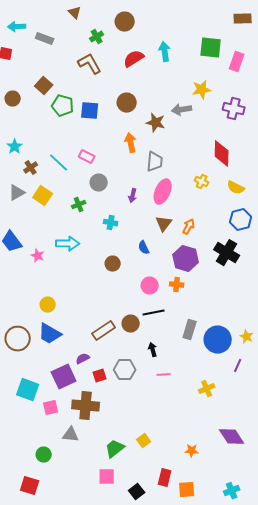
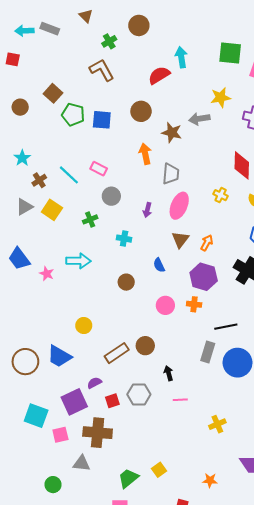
gray rectangle: (45, 39) -> (50, 29), moved
red semicircle: (134, 59) -> (159, 75), moved
yellow circle: (48, 305) -> (84, 326), moved
black line: (154, 313) -> (226, 327), moved
yellow cross: (207, 389) -> (217, 424), moved

